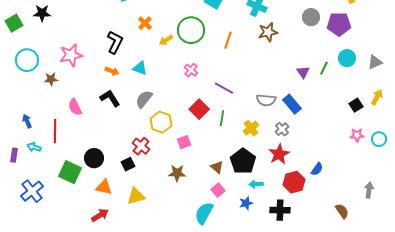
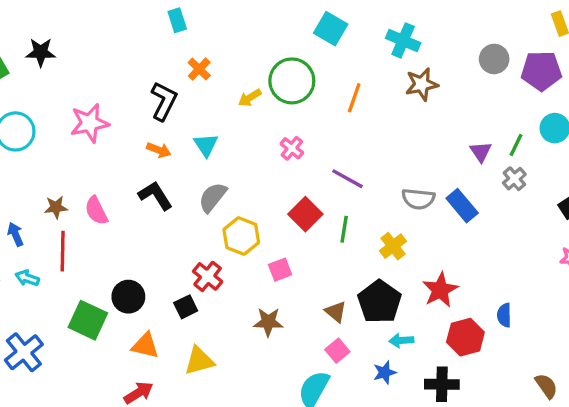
orange cross: (145, 23) -> (199, 69), moved
cyan triangle: (140, 68) -> (206, 145), turned 35
brown star: (51, 79) -> (56, 207), moved
gray cross: (282, 129) -> (514, 179), moved
blue semicircle: (317, 169) -> (504, 315), turned 144

